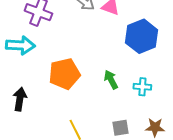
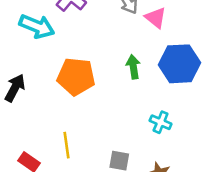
green arrow: (111, 80) -> (133, 67), moved

